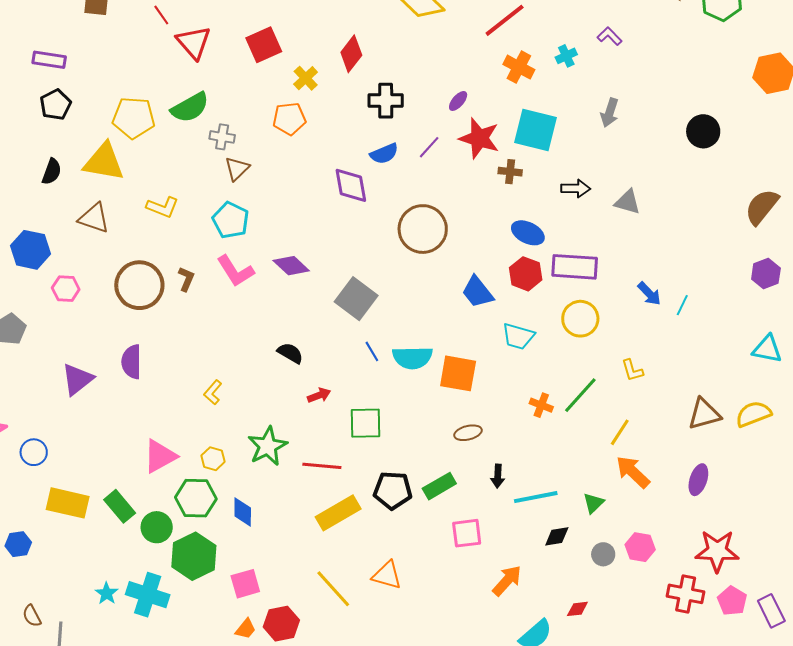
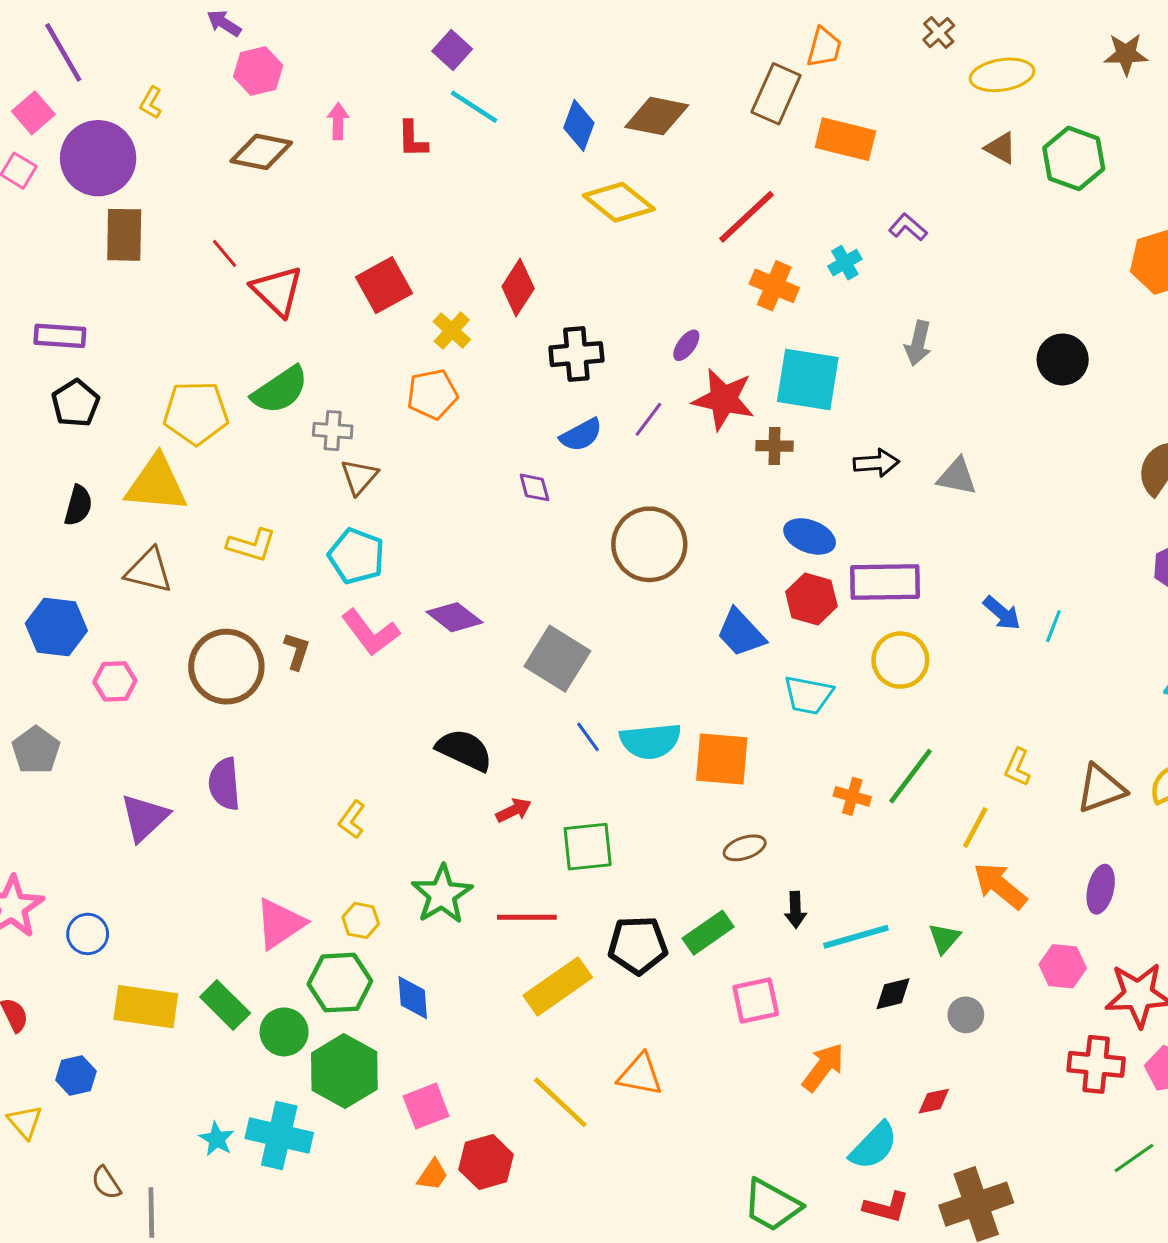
purple diamond: (351, 185) -> (534, 487), size x0.6
black semicircle: (290, 353) -> (464, 750), size x1.4
yellow L-shape: (632, 370) -> (1017, 767), moved, turned 45
pink hexagon: (640, 547) -> (1063, 966), moved

